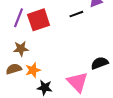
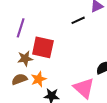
red square: (39, 20) -> (43, 47), moved, turned 35

